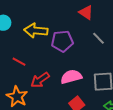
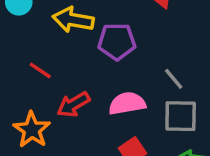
gray line: (99, 38) -> (174, 79), moved

